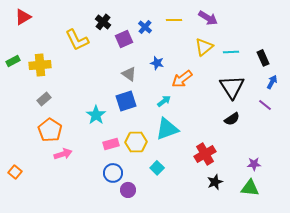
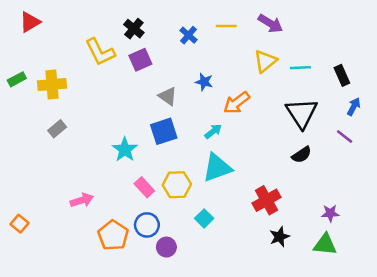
purple square: (124, 39) -> (140, 60), moved
orange pentagon: (50, 130) -> (113, 235), moved
pink rectangle: (111, 144) -> (144, 187), turned 63

